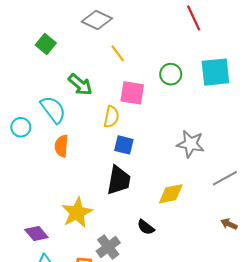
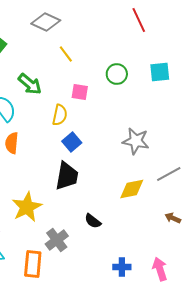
cyan square: (215, 72) -> (160, 72), size x0.7
pink square: (132, 93) -> (80, 92), size x0.7
blue square: (124, 145) -> (72, 142), turned 36
yellow diamond: (171, 194) -> (132, 189), moved

